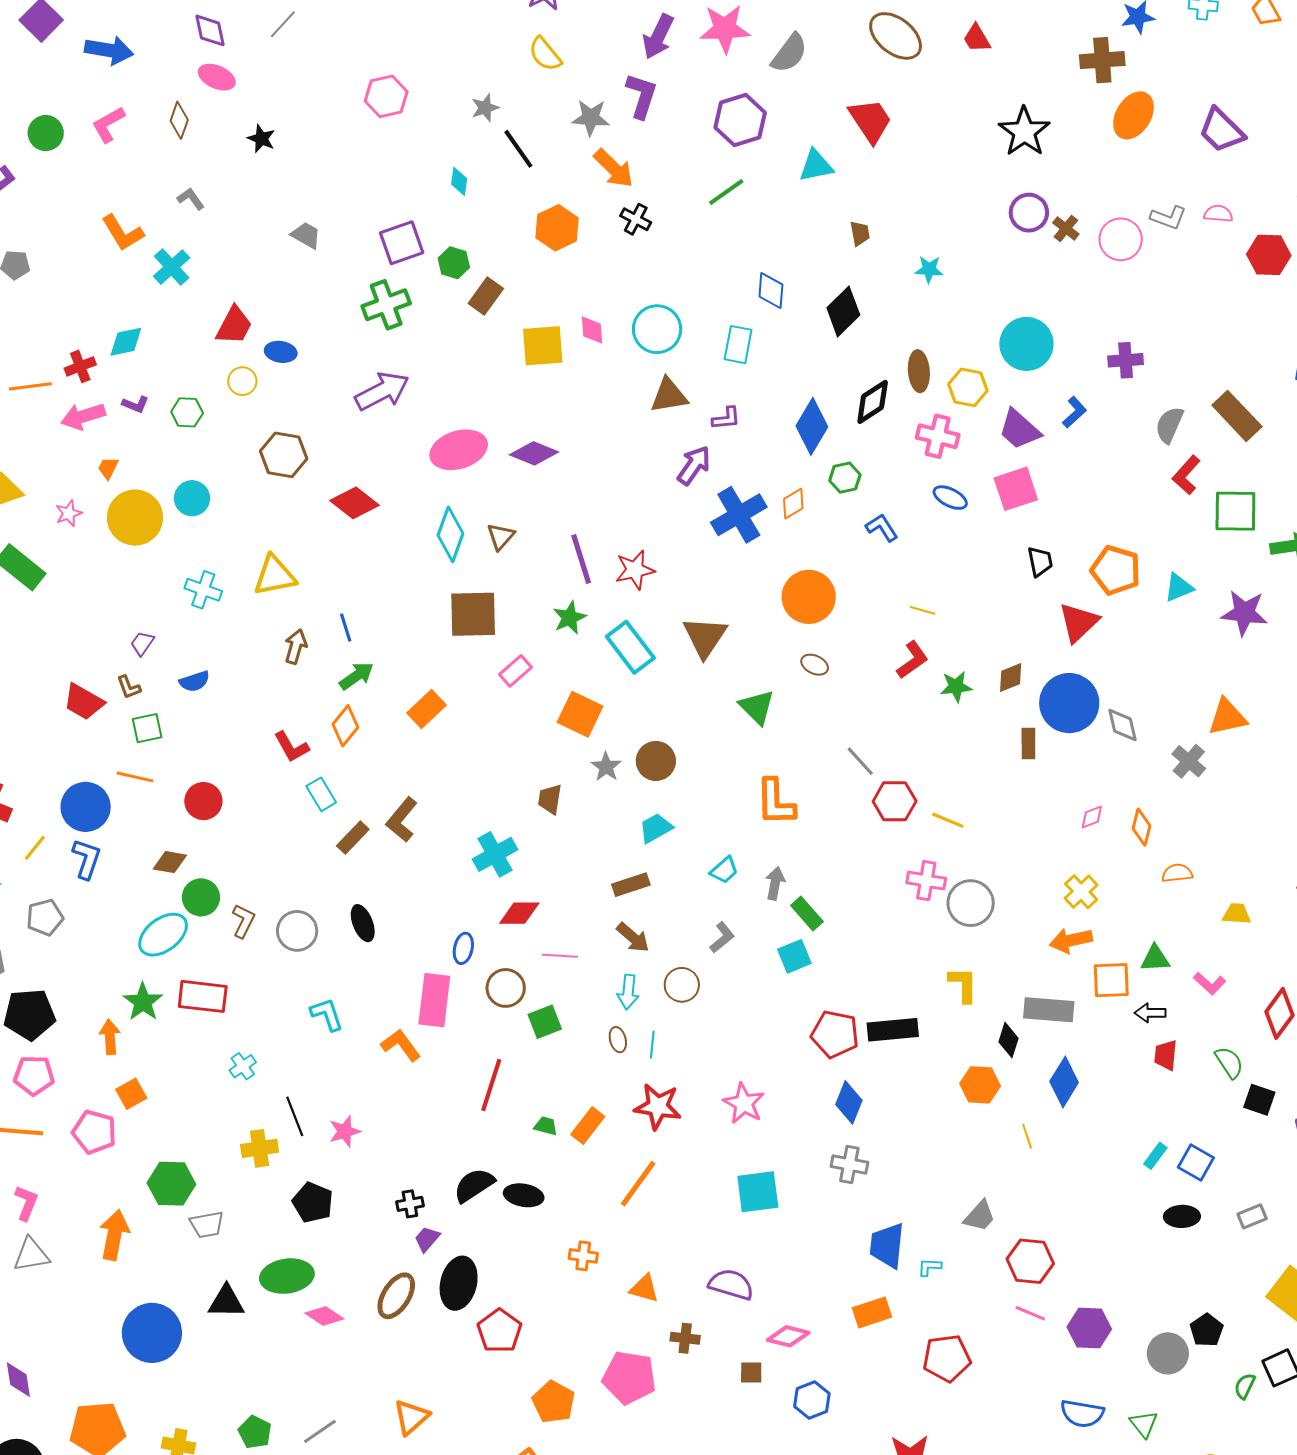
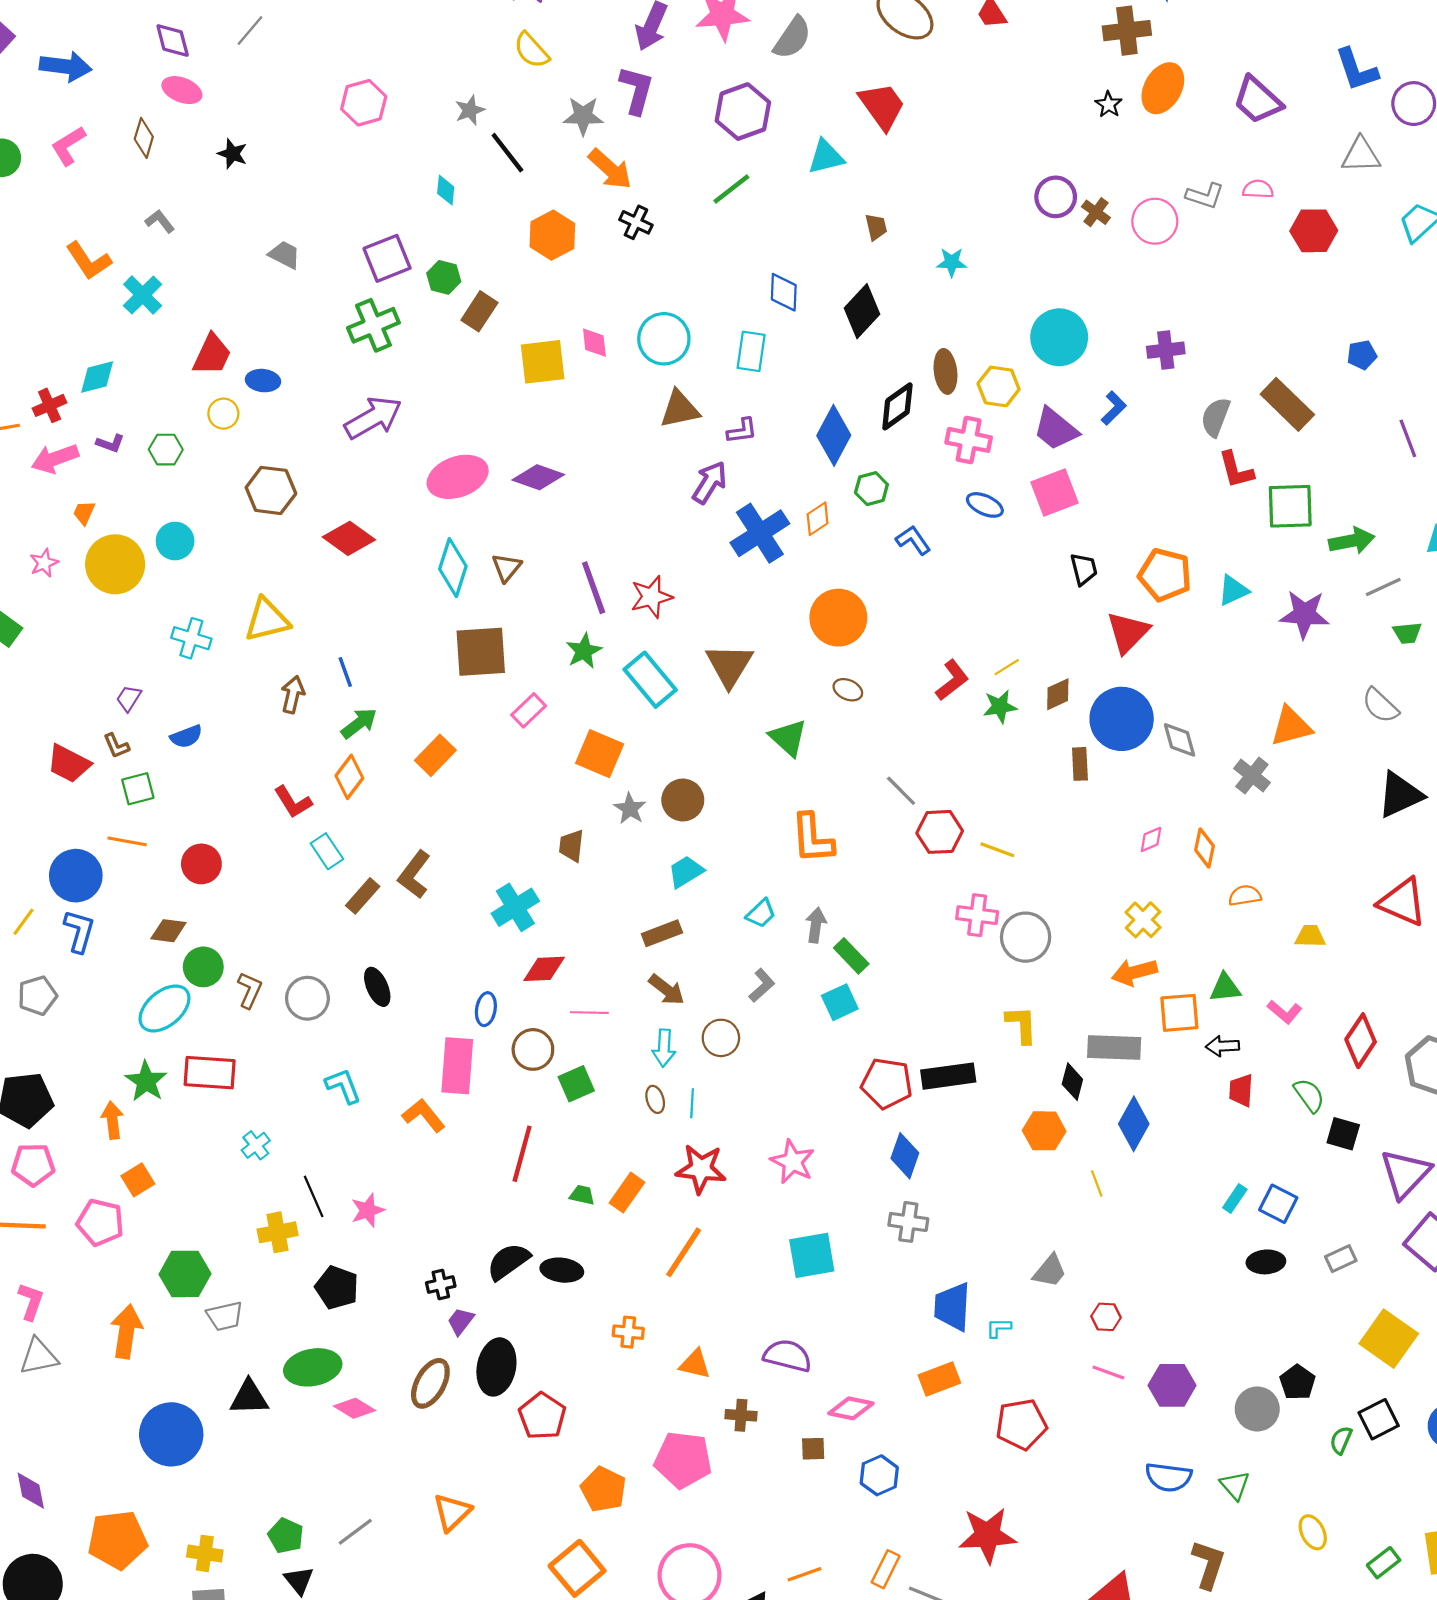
black star: (1024, 132) -> (1109, 104), moved, size x0.5
red L-shape: (1186, 475) -> (1236, 470), turned -54
yellow line: (923, 610) -> (1007, 667), moved, turned -45
red hexagon: (1030, 1261) -> (1106, 1317), size x0.6

